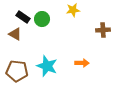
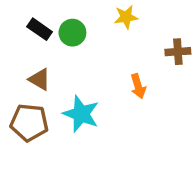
brown triangle: (15, 34) -> (40, 79), moved
orange arrow: (82, 63) -> (138, 86), moved, turned 72

